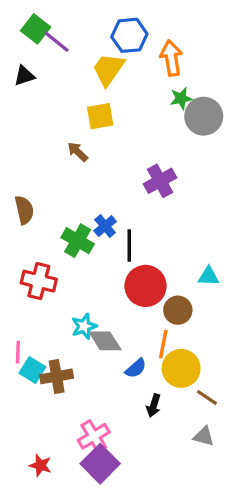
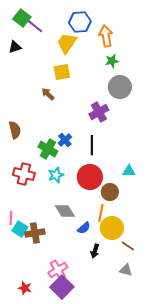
gray circle: (204, 116) -> (120, 87), moved
black line: (129, 246) -> (92, 145), moved
cyan star: (84, 326) -> (56, 175), moved

